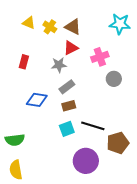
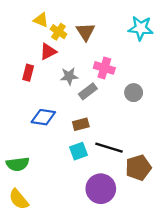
yellow triangle: (29, 23) -> (41, 20), moved
brown triangle: (73, 27) -> (86, 32), turned 30
red triangle: (71, 48) -> (48, 52), moved
pink cross: (100, 57) -> (104, 68), moved, turned 36
gray rectangle: (67, 87) -> (88, 91), moved
yellow semicircle: (16, 170) -> (19, 199), turned -30

